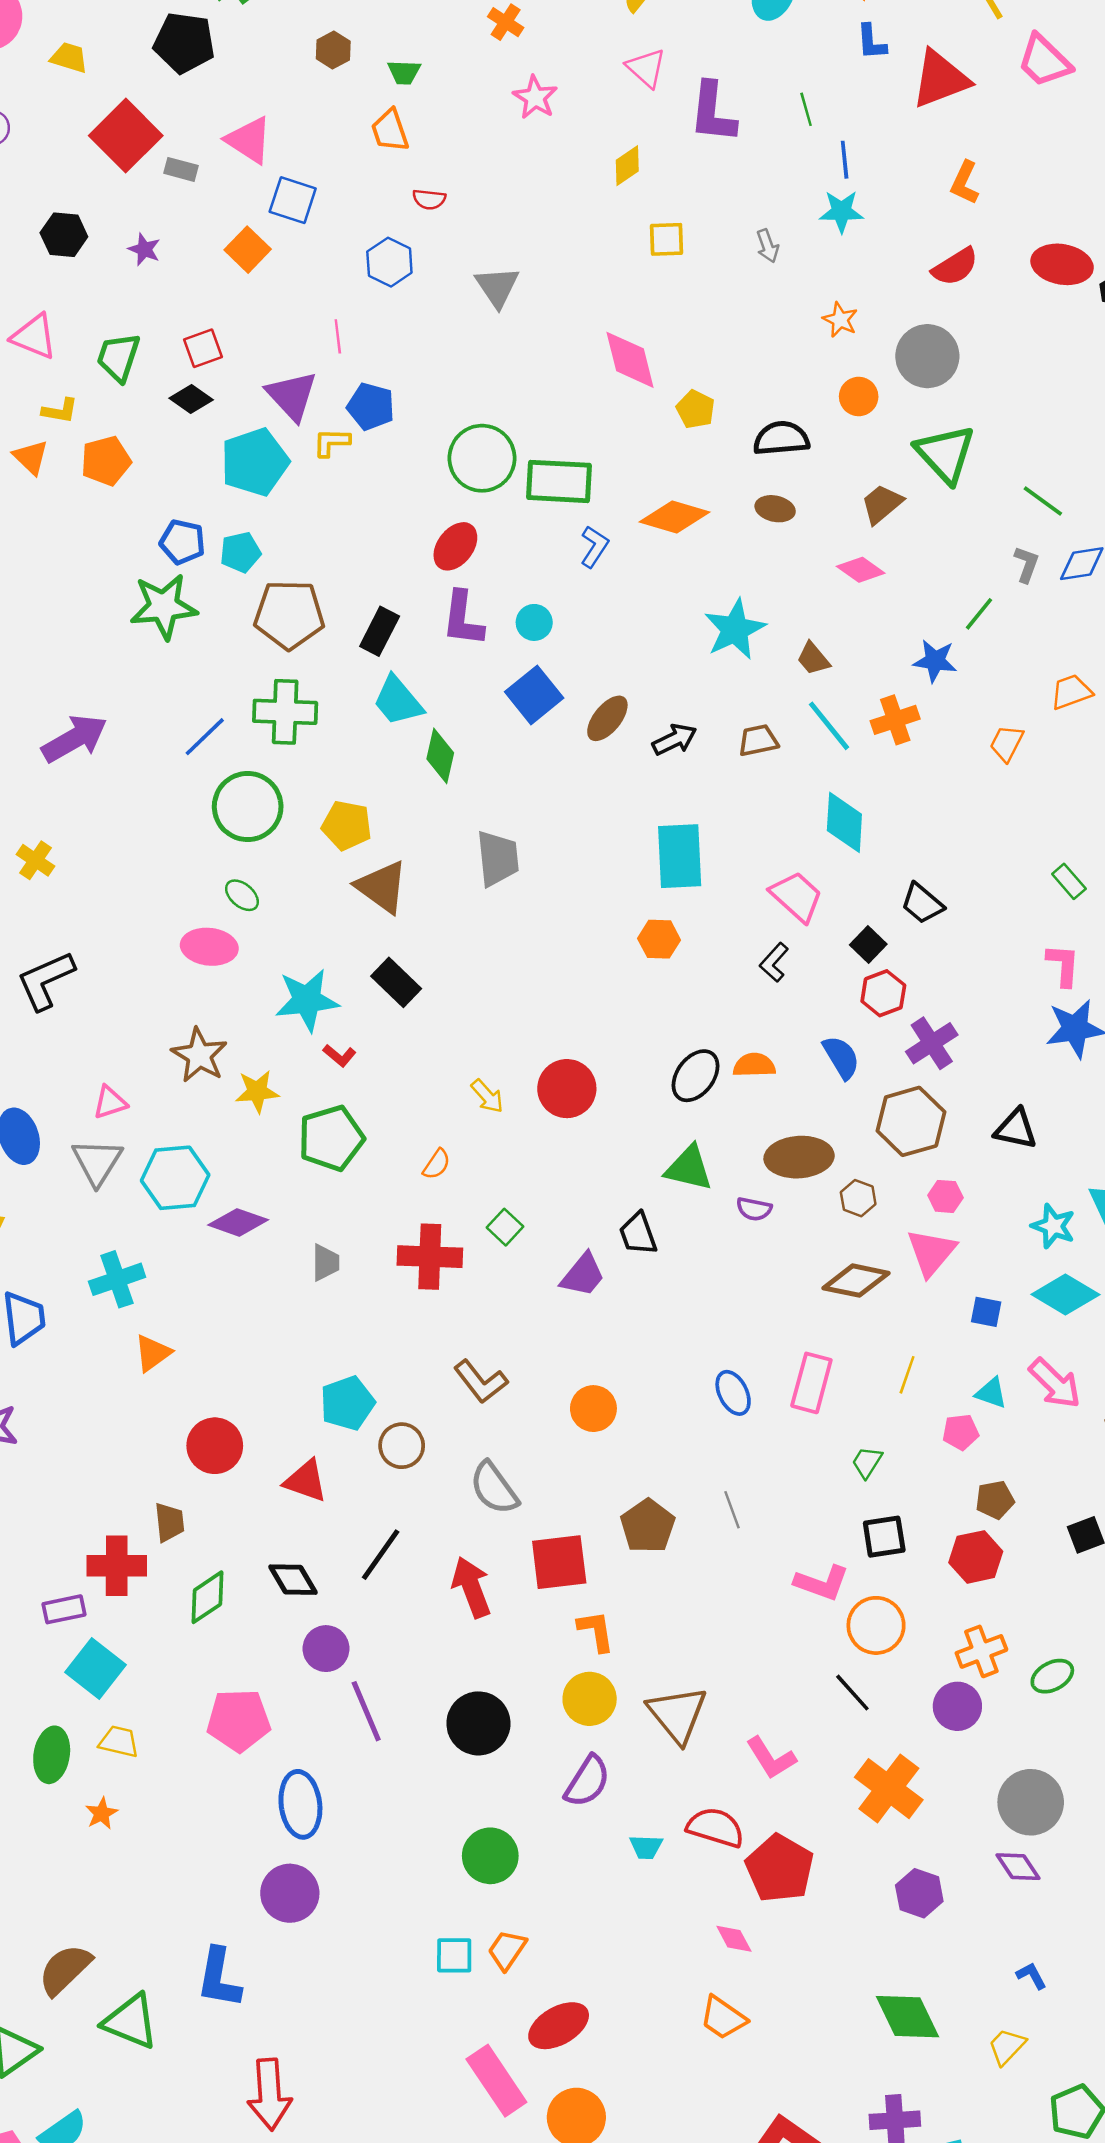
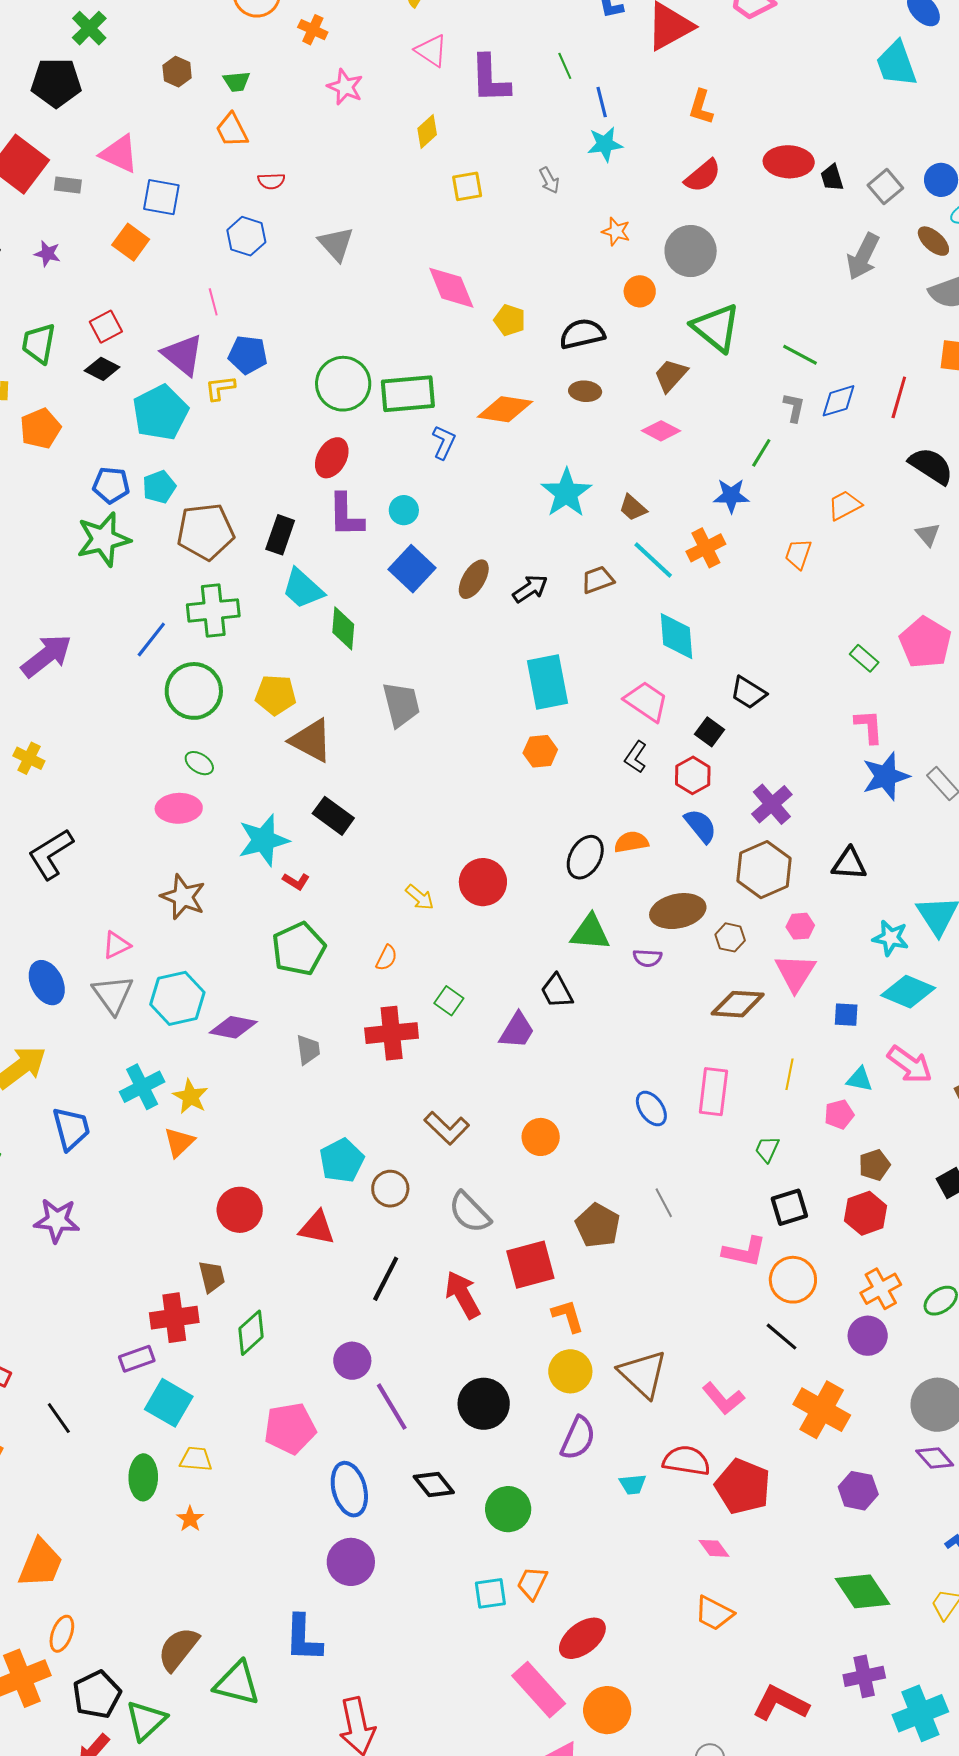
red hexagon: (883, 993) -> (693, 775), moved
yellow star: (257, 1091) -> (190, 1097), moved, turned -30
black diamond: (293, 1580) -> (434, 1485), moved

